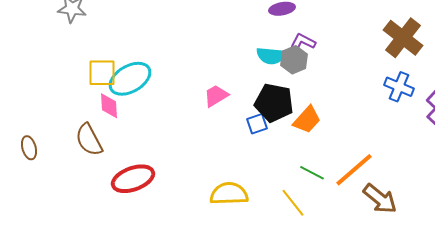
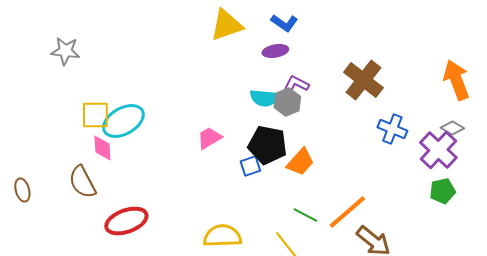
brown cross: (403, 38) -> (363, 80), moved

